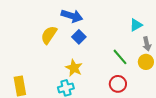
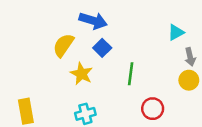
green line: (120, 57) -> (131, 74), moved, turned 48
yellow star: (74, 68) -> (81, 74), moved

